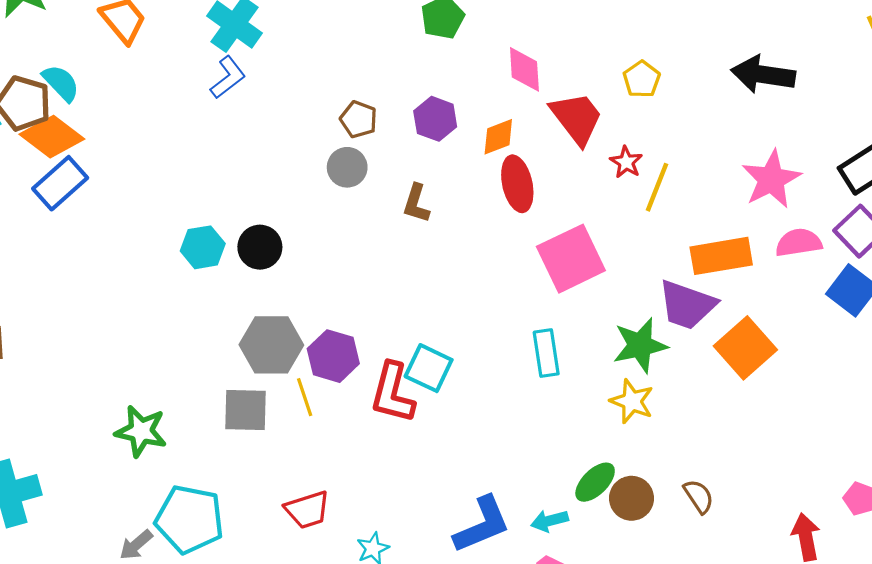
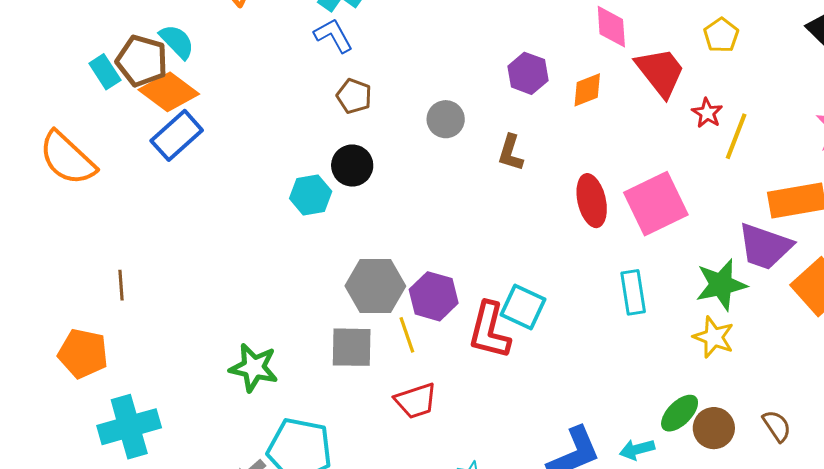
blue L-shape: (228, 77) -> (333, 36), turned -81
brown pentagon: (359, 119) -> (354, 96), moved
red ellipse: (517, 184) -> (592, 201), moved
black circle: (260, 247) -> (352, 166), moved
red trapezoid: (307, 510) -> (416, 401), moved

